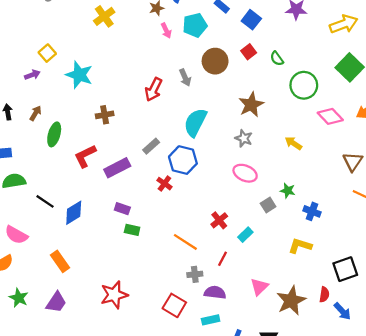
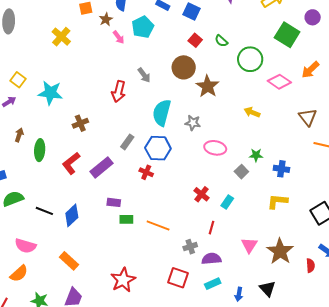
brown circle: (215, 61) -> (184, 67), moved
gray star: (244, 138) -> (193, 123), moved
orange line: (185, 242) -> (158, 225), moved
red semicircle: (324, 295) -> (310, 266), moved

